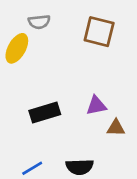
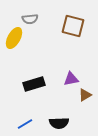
brown triangle: (116, 128) -> (85, 95), turned -32

